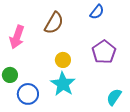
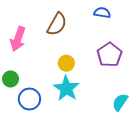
blue semicircle: (97, 12) -> (102, 13), turned -119

